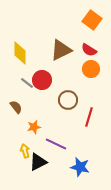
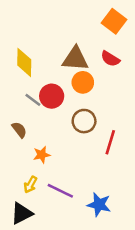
brown triangle: (61, 50) -> (75, 59), turned 30
orange circle: (91, 69) -> (83, 82), moved
purple line: (56, 144) -> (60, 191), moved
yellow arrow: (25, 151) -> (30, 185), turned -136
black triangle: (38, 162) -> (22, 213), moved

